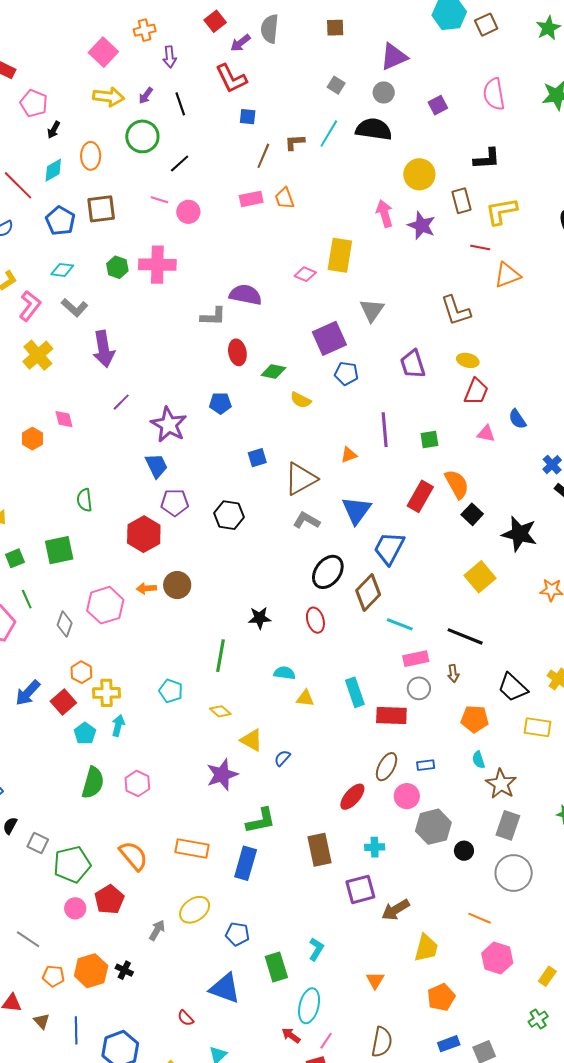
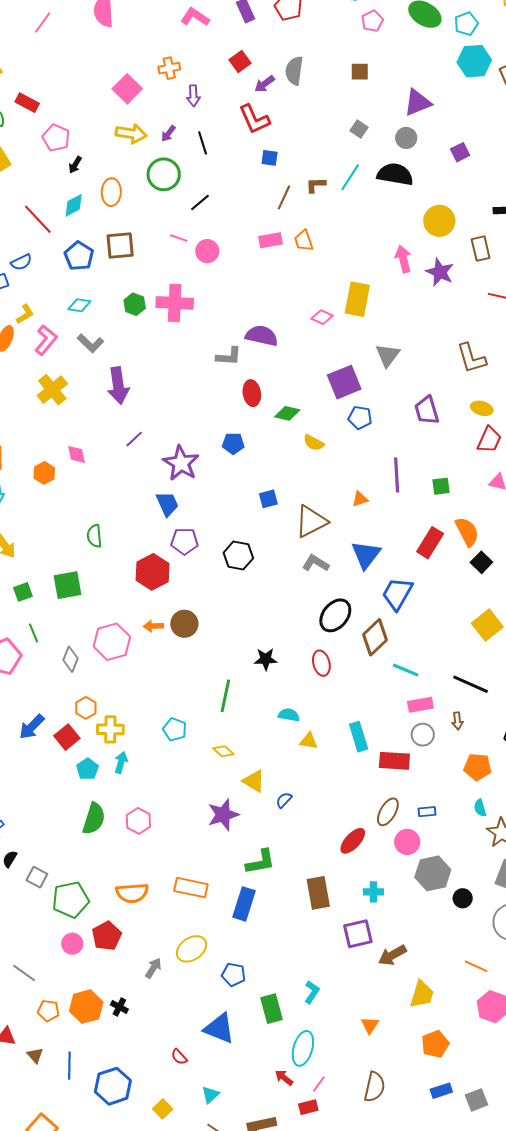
orange semicircle: (133, 856) -> (132, 893), turned 124

